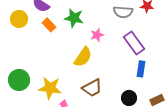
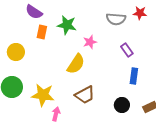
yellow circle: (19, 19) -> (16, 52), moved
orange rectangle: (49, 25) -> (42, 32), turned 56
purple rectangle: (134, 43) -> (127, 50), size x0.6

